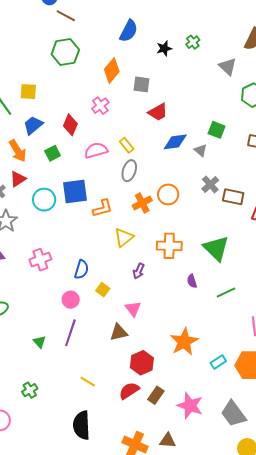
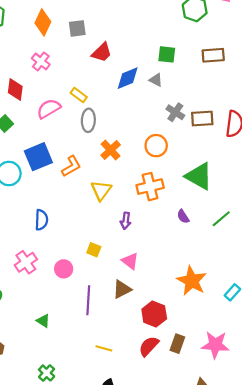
orange circle: (168, 194) -> (156, 146), moved
pink cross: (40, 260) -> (26, 262), moved
blue semicircle: (82, 270) -> (41, 220), moved
purple line: (70, 333) -> (88, 300), moved

